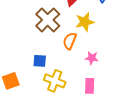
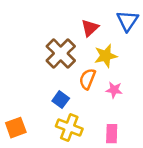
pink star: (92, 58) -> (114, 90), moved
blue square: (40, 61) -> (61, 100), moved, turned 32

